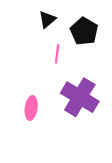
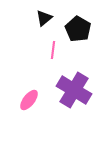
pink ellipse: (31, 108) -> (29, 100), turned 30

